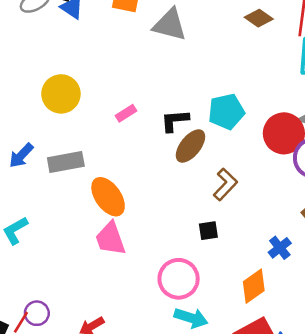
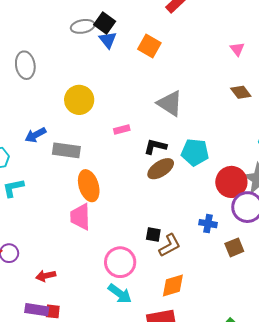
gray triangle: (170, 25) -> (170, 103), moved
brown L-shape: (225, 184) -> (170, 245), moved
blue cross: (280, 248) -> (208, 224), moved, turned 30

